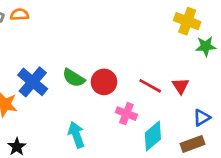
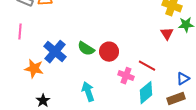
red line: (150, 86) -> (147, 66), moved
red triangle: (181, 86) -> (167, 34), moved

